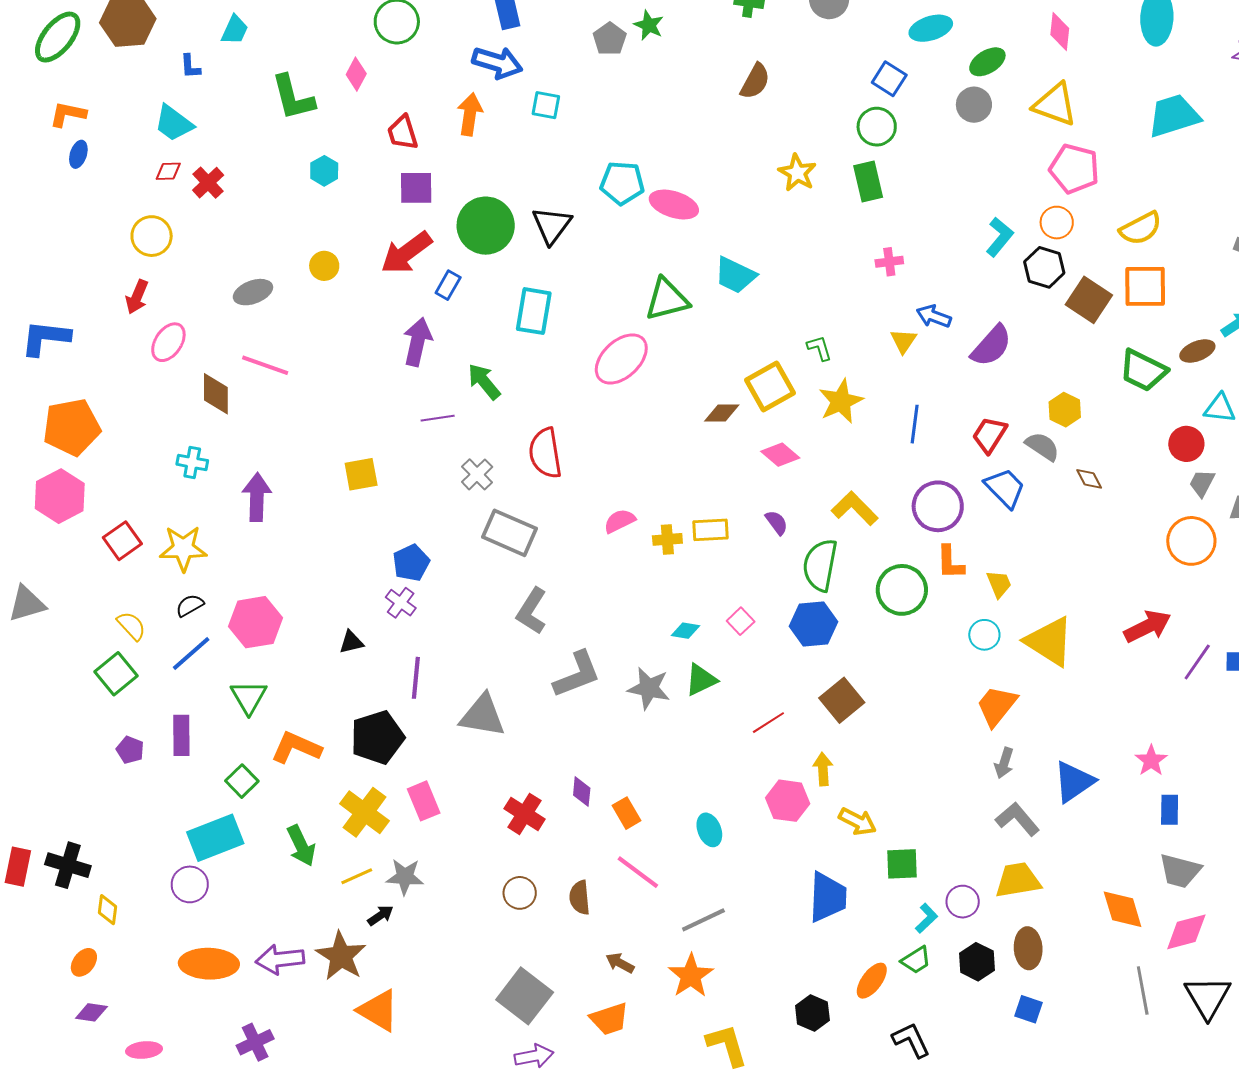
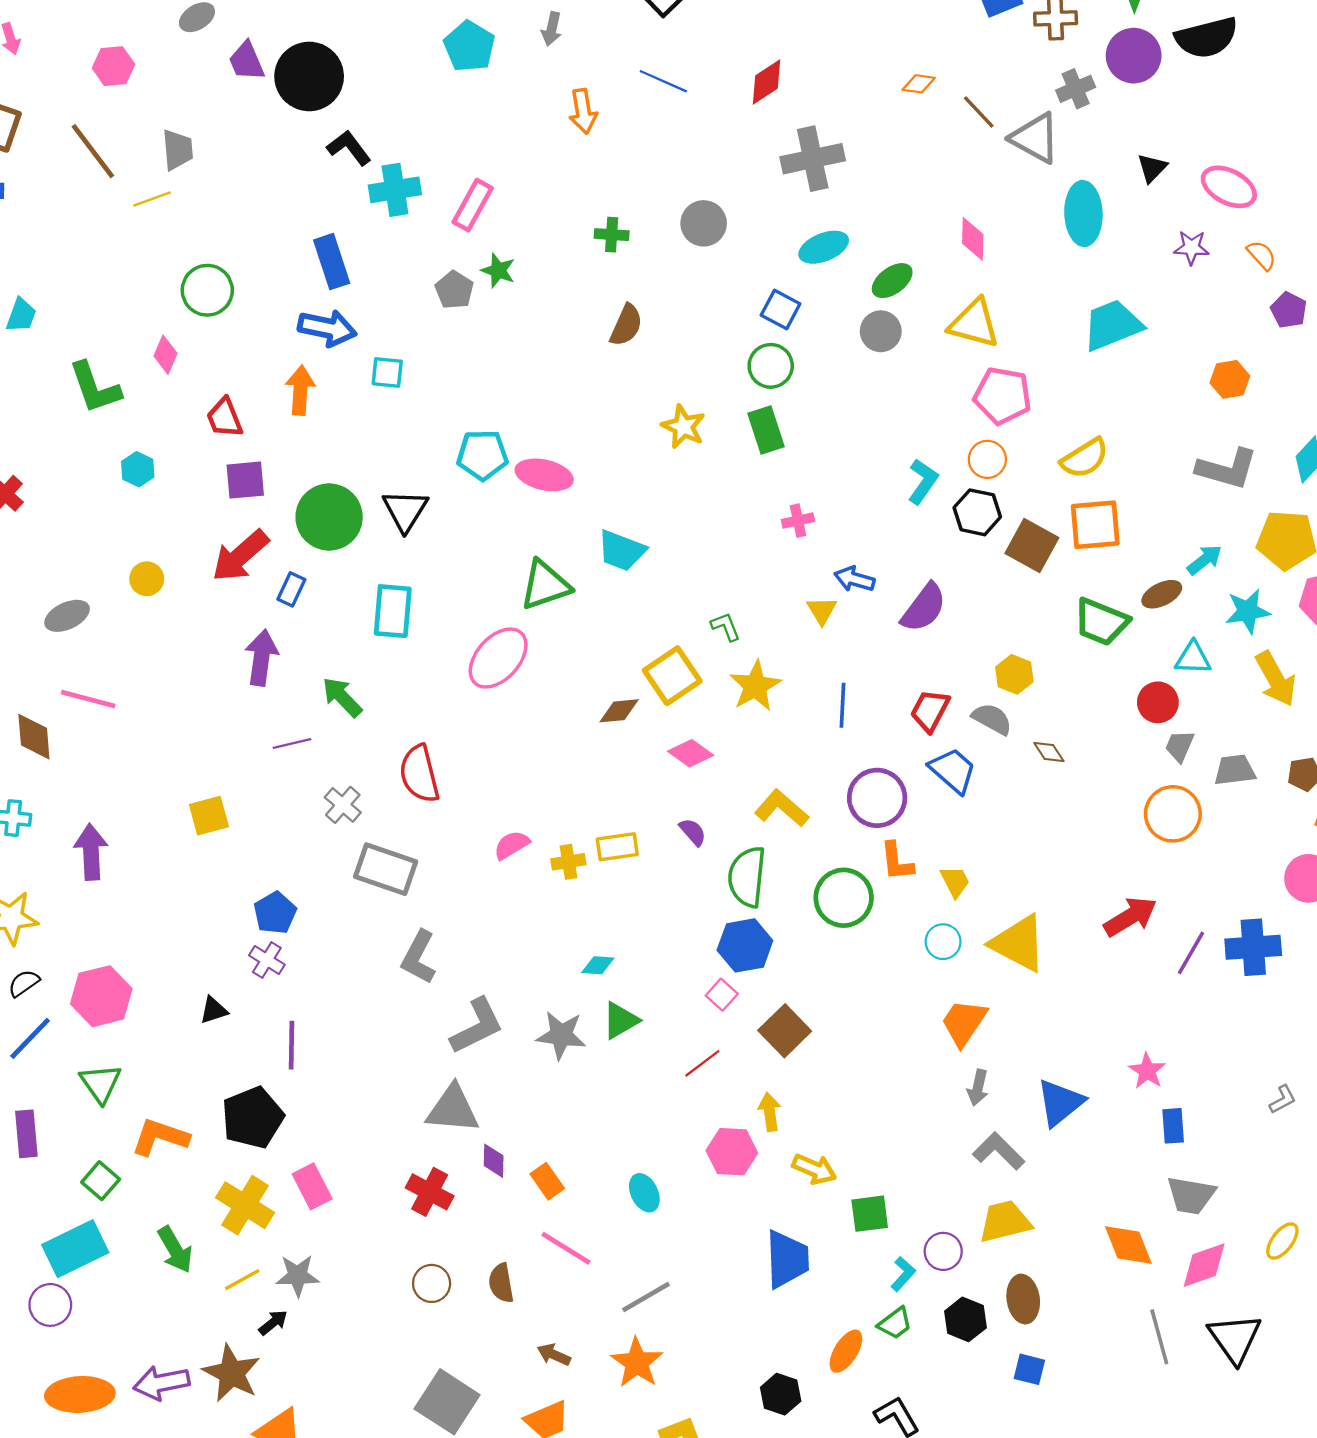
pink square: (741, 621) -> (722, 995), moved
gray triangle: (483, 716) -> (453, 1109), moved

